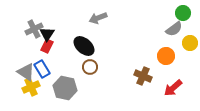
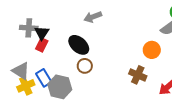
gray cross: (34, 29) -> (29, 28), turned 30
orange circle: (166, 56) -> (152, 50), moved
blue rectangle: (42, 69) -> (44, 78), moved

